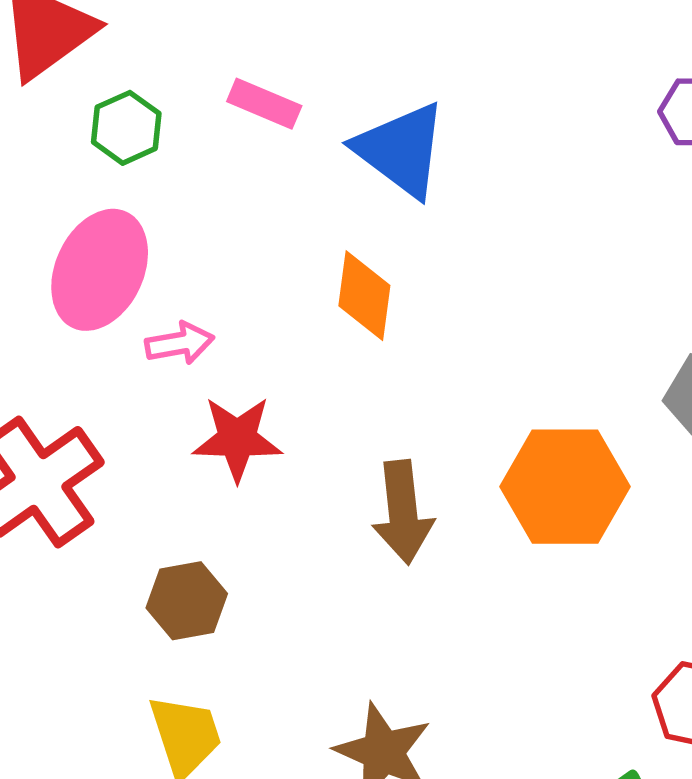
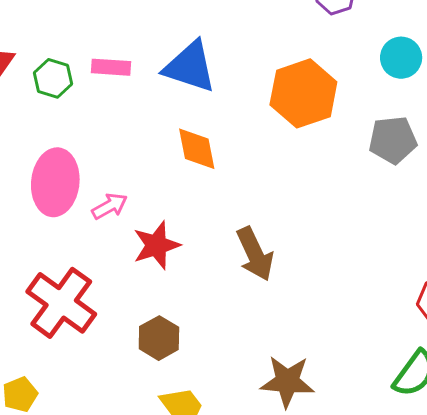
green hexagon: (126, 128) -> (53, 78), moved
orange hexagon: (565, 487) -> (303, 93), moved

